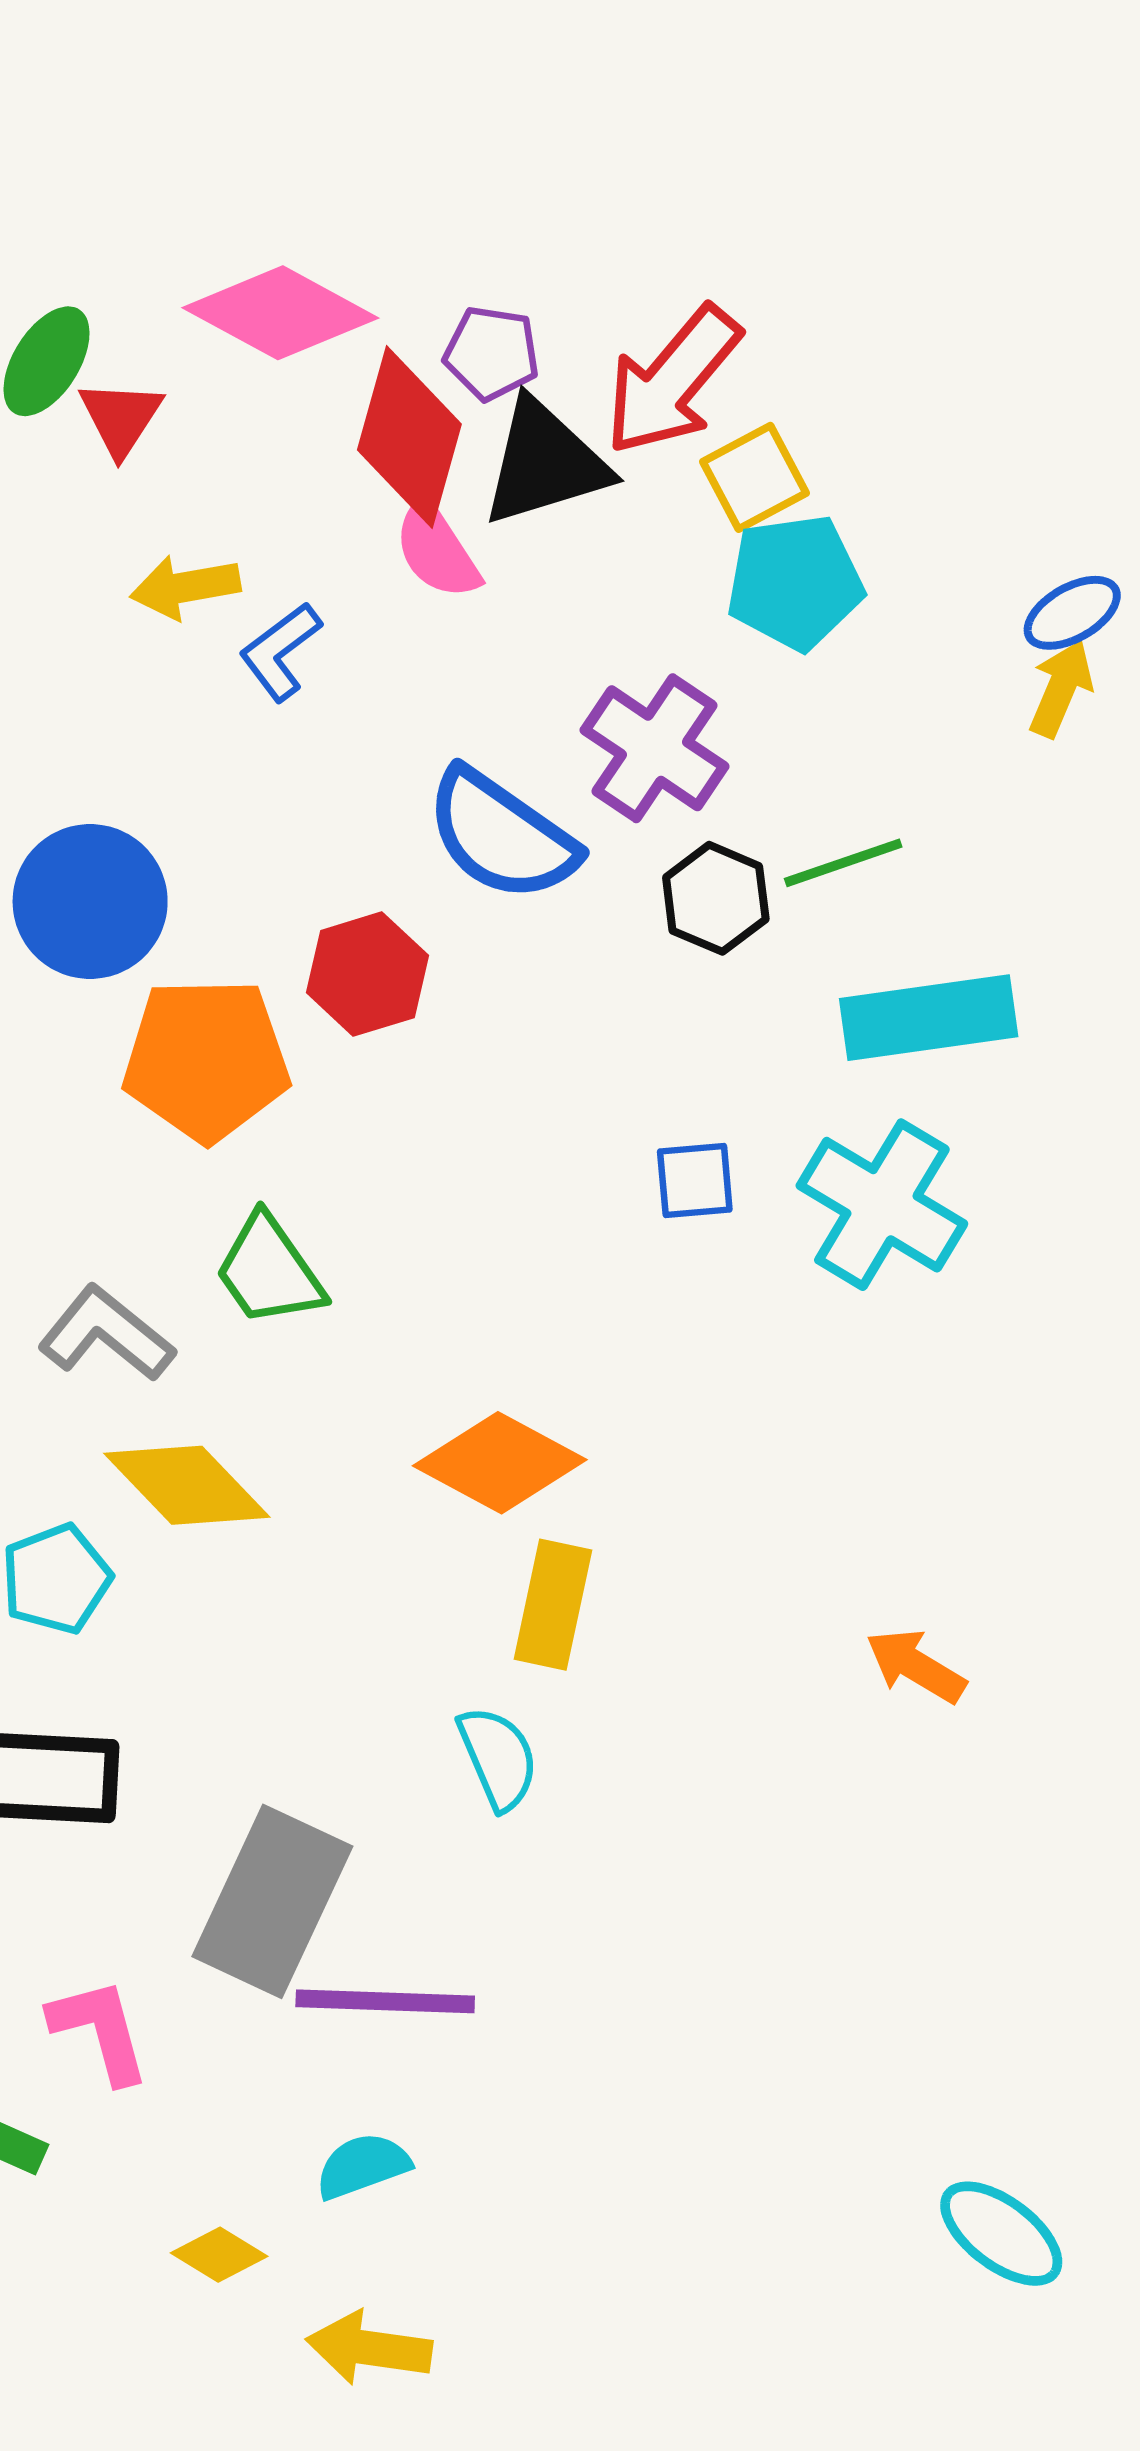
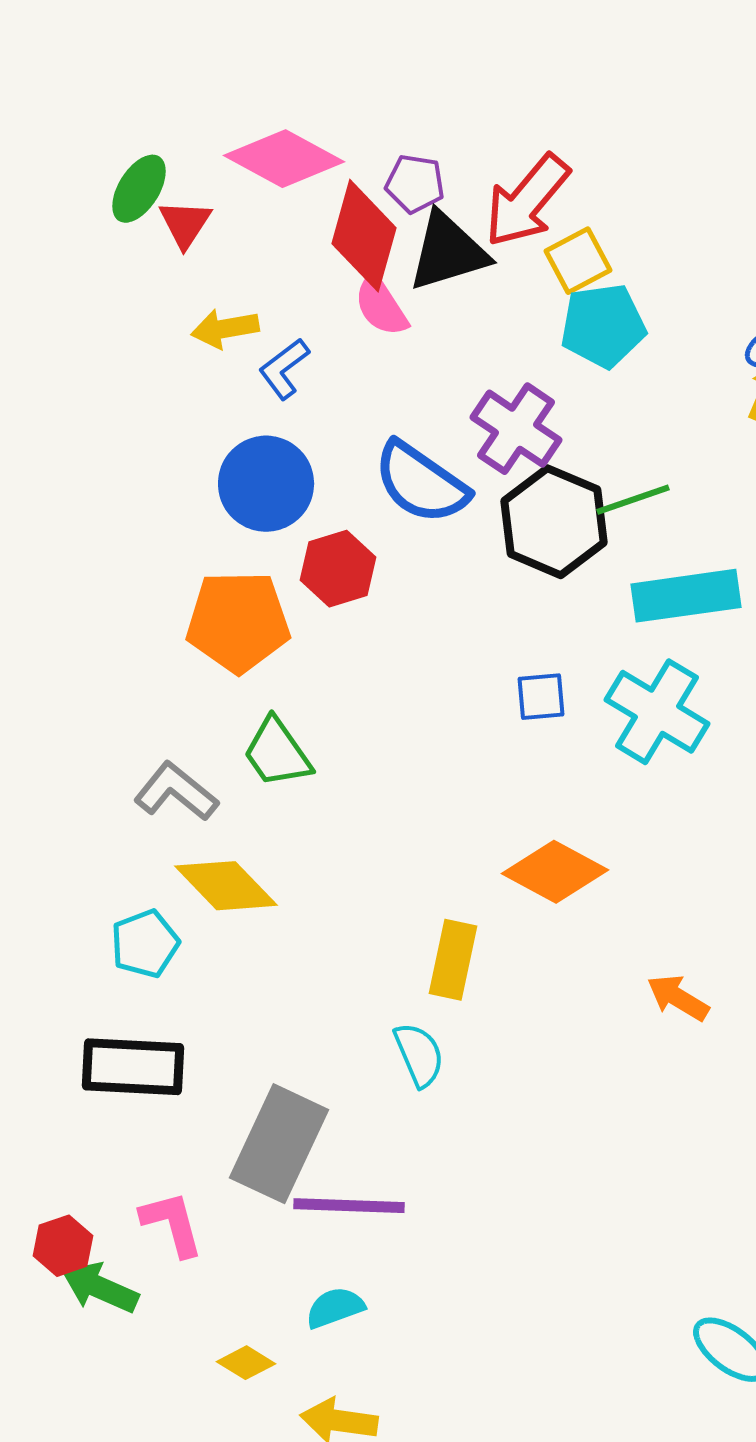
black hexagon: (716, 898) -> (554, 522), size x1.6
blue circle: (90, 901) -> (266, 484), moved
orange diamond: (500, 1463) -> (555, 872), moved

